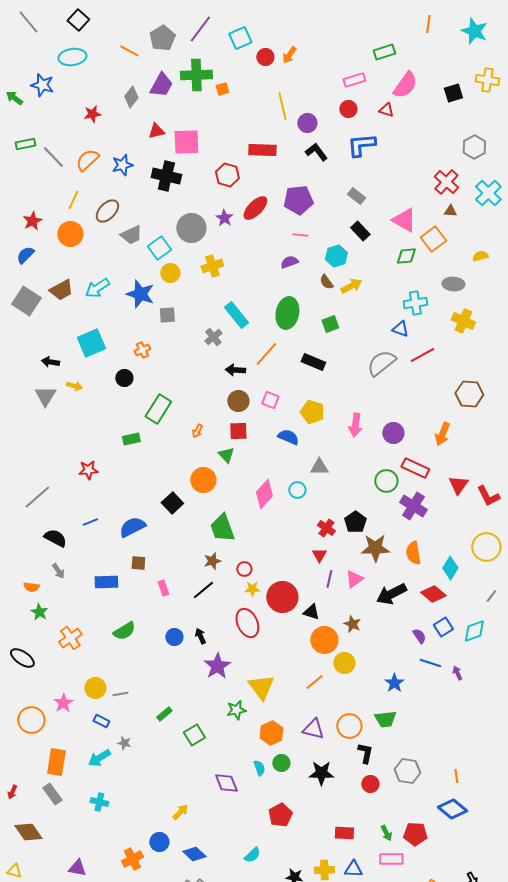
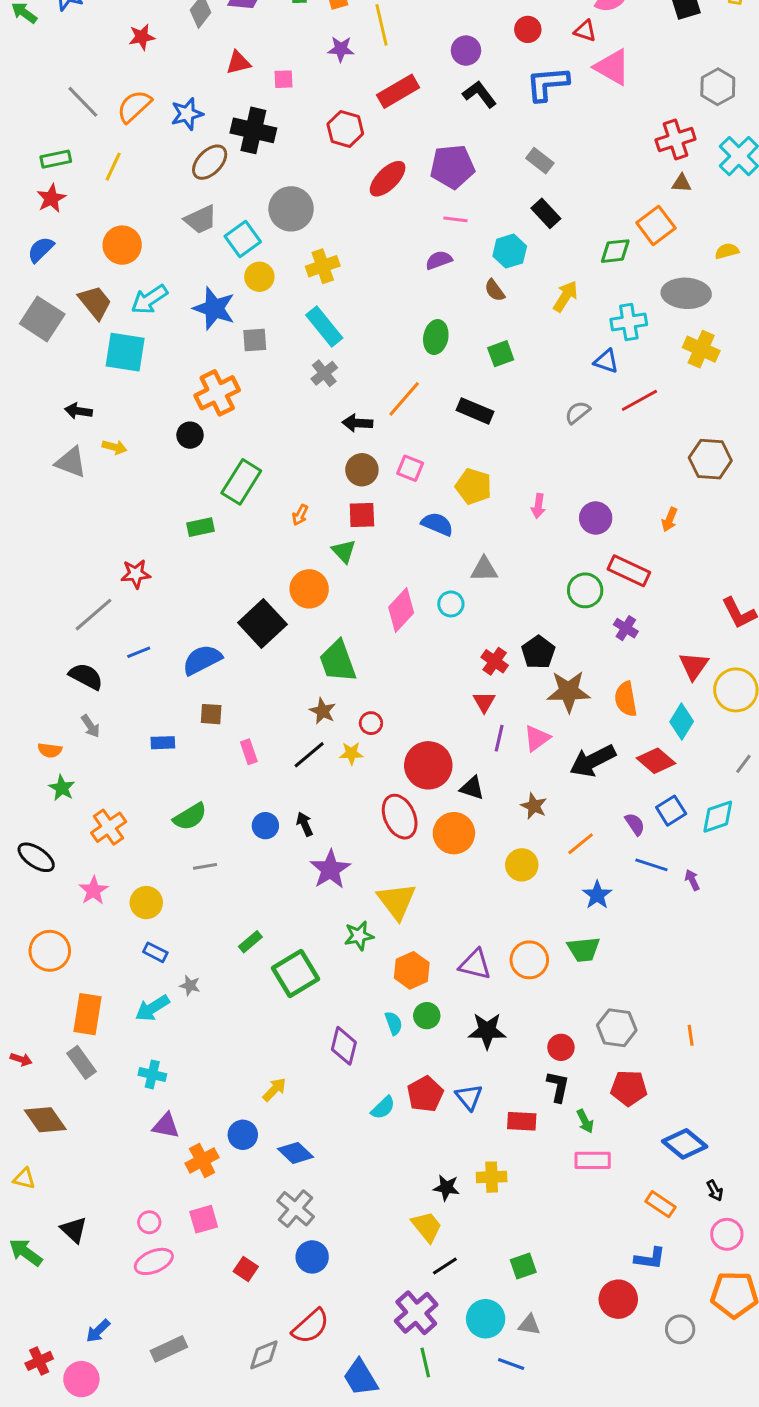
yellow line: (282, 106) -> (382, 25), moved
pink square: (186, 142) -> (284, 79), size x0.5
green rectangle: (25, 144) -> (56, 159), moved
red rectangle: (262, 150) -> (398, 91), turned -32
red cross: (446, 182) -> (676, 140), turned 30
brown ellipse: (107, 211) -> (210, 162), moved
purple star: (224, 218) -> (341, 49), moved, turned -30
pink triangle: (404, 220) -> (612, 67), moved
orange circle: (70, 234) -> (122, 245), moved
gray ellipse: (453, 284) -> (686, 293), size x1.4
yellow arrow: (351, 286) -> (565, 296), moved, turned -30
brown trapezoid: (61, 290) -> (95, 302), turned -100
green ellipse: (287, 313) -> (436, 337), size x0.7
cyan rectangle: (236, 315) -> (324, 326), moved
cyan square: (91, 343) -> (125, 352), moved, turned 32
orange cross: (142, 350) -> (217, 393), size x1.8
gray semicircle: (381, 363) -> (578, 412), size x0.6
gray triangle: (45, 396) -> (71, 462), turned -40
pink arrow: (355, 425) -> (538, 506), size x0.7
orange arrow: (442, 434) -> (670, 520), size x0.7
red triangle: (458, 485) -> (694, 666), moved
gray line: (37, 497) -> (93, 615), moved
black square: (172, 503) -> (262, 624), size x1.4
purple cross: (413, 506) -> (626, 628), size x0.6
brown star: (212, 561) -> (323, 711), turned -30
blue rectangle: (106, 582) -> (163, 743), size x0.7
yellow star: (252, 589) -> (351, 753), moved
red ellipse: (247, 623) -> (400, 817), moved
orange circle: (324, 640) -> (454, 833), moved
orange line: (314, 682) -> (581, 844), moved
gray line: (120, 694) -> (205, 866), moved
pink star: (63, 703) -> (93, 890), moved
green square: (194, 735) -> (296, 973), size x1.4
black L-shape: (365, 753) -> (558, 1087), moved
purple diamond: (226, 783) -> (344, 1046), turned 35
red arrow: (12, 792) -> (21, 1059), turned -96
blue diamond: (452, 809) -> (685, 1144), moved
red pentagon: (415, 834) -> (629, 1088), moved
cyan semicircle: (252, 855) -> (383, 1108), moved
purple triangle: (77, 868) -> (166, 1126), moved
blue triangle: (353, 869) -> (469, 1097), moved, turned 48

